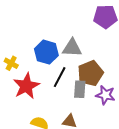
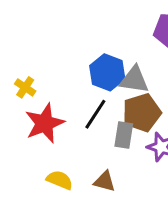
gray triangle: (72, 48) -> (134, 80), moved
blue hexagon: (46, 52) -> (107, 72), moved

